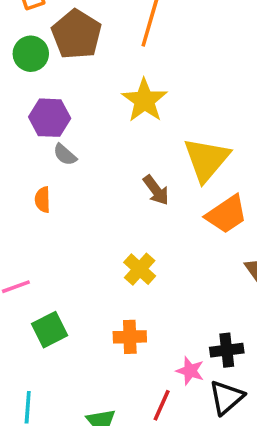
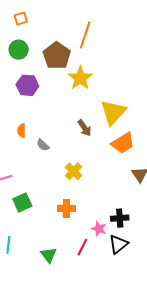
brown pentagon: (77, 34) -> (57, 56), moved
gray semicircle: (65, 155) -> (43, 145), moved

